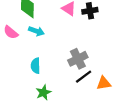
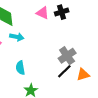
gray cross: (78, 59) -> (67, 56), moved

